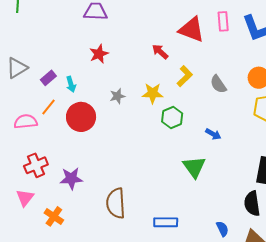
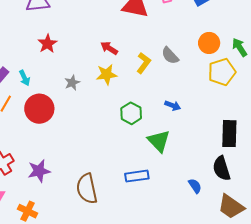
red arrow: (160, 52) -> (109, 48), moved
yellow L-shape: (185, 76) -> (144, 63), moved
green hexagon: (172, 117) -> (131, 113), moved
blue rectangle: (166, 222) -> (137, 176), moved
blue semicircle: (222, 229) -> (195, 186), moved

